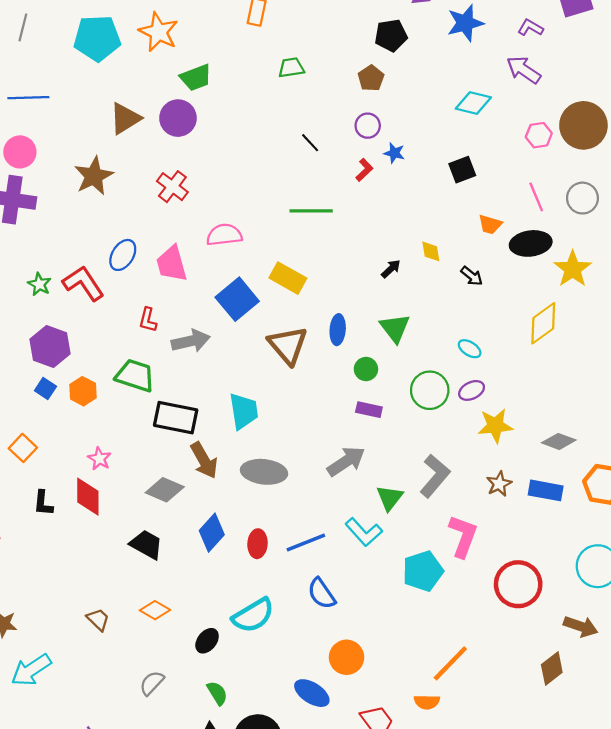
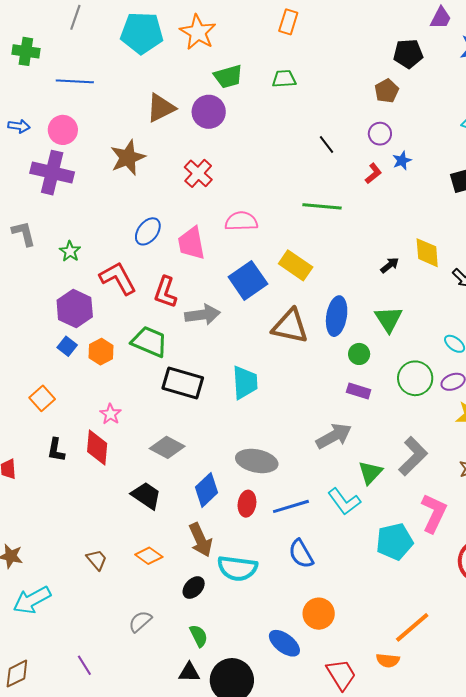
green trapezoid: (291, 68) -> (284, 79), moved
blue star: (394, 153) -> (402, 161), turned 30
yellow diamond: (431, 251) -> (427, 253), size x1.5
red L-shape: (83, 283) -> (118, 278), moved
red L-shape: (148, 320) -> (165, 292), size x1.4
blue ellipse: (338, 330) -> (337, 316), size x1.4
brown triangle: (288, 345) -> (290, 326), turned -42
brown arrow: (204, 460) -> (200, 540), moved
gray ellipse: (264, 472) -> (257, 461), moved
cyan semicircle: (253, 615) -> (237, 568), turned 33

